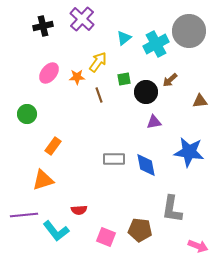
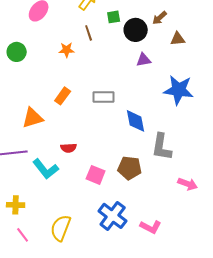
orange star: (77, 77) -> (67, 50), moved
brown triangle: (200, 101) -> (178, 39), moved
orange rectangle: (53, 146) -> (63, 96), moved
blue diamond: (146, 165) -> (136, 121), moved

